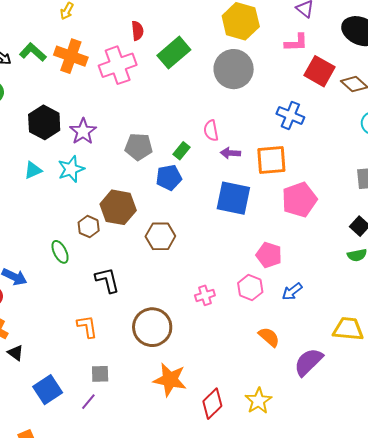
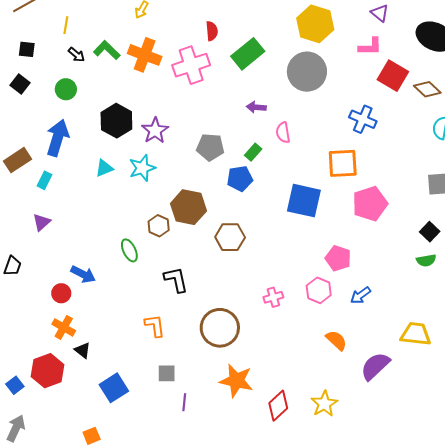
purple arrow: (230, 153) -> (256, 107), moved
purple line: (88, 402) -> (184, 402), moved, turned -36

